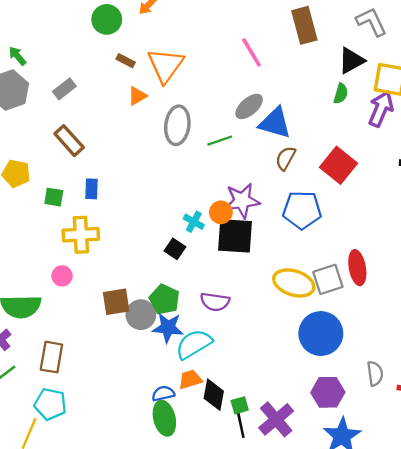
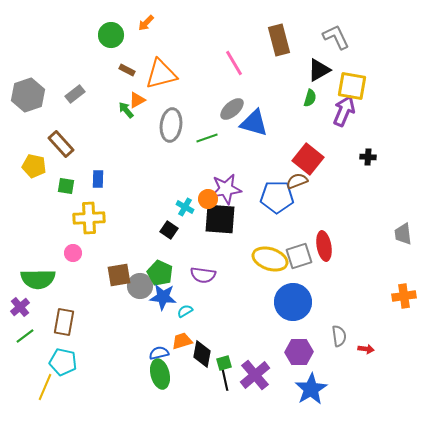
green arrow: (17, 56) -> (126, 110), moved
orange triangle: (166, 65) -> (161, 74), turned 40
brown rectangle: (69, 141) -> (61, 144), moved
brown semicircle: (286, 158) -> (297, 181), moved, turned 40
cyan semicircle: (194, 344) -> (185, 311), size x0.5

